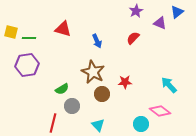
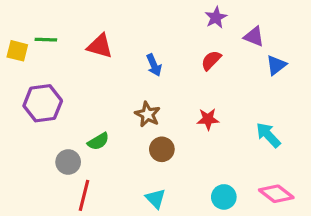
blue triangle: (177, 12) -> (276, 65), moved
green line: (29, 38) -> (46, 40), moved
brown star: (93, 72) -> (148, 114), size x0.7
red star: (125, 82) -> (208, 119), moved
gray circle: (72, 106) -> (68, 162), moved
pink diamond: (160, 111) -> (276, 194), moved

